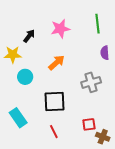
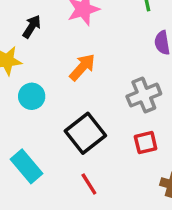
black square: (55, 102) -> (85, 133), turned -30
red square: (89, 124) -> (146, 143), moved

